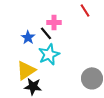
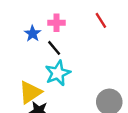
pink cross: (54, 22) -> (57, 23), moved
blue star: (28, 37) -> (33, 34), moved

